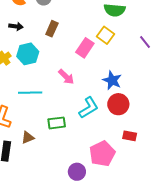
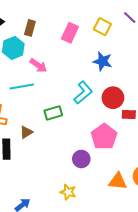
brown rectangle: (52, 29) -> (30, 28), moved
yellow square: (106, 35) -> (102, 27), moved
pink arrow: (66, 77) -> (38, 65), moved
red circle: (118, 104) -> (113, 98), moved

